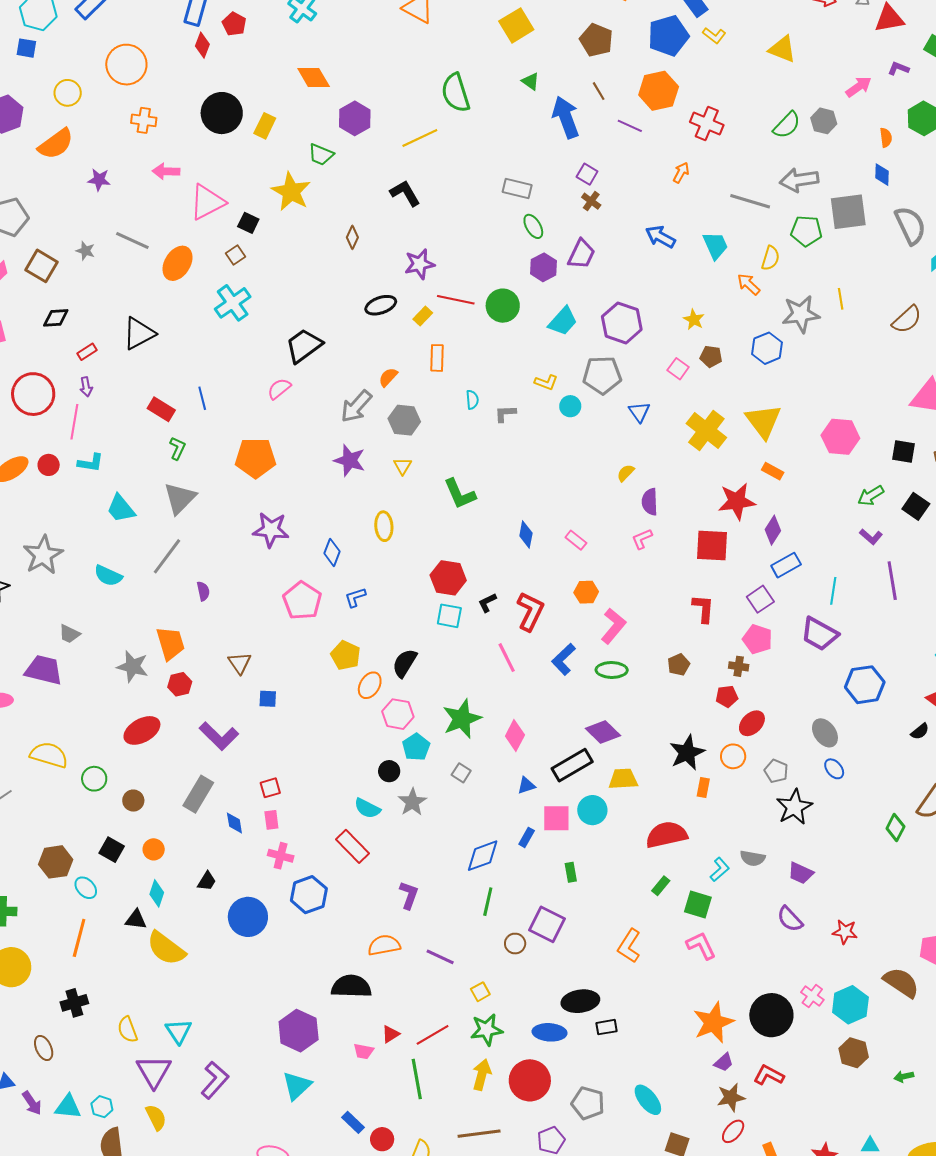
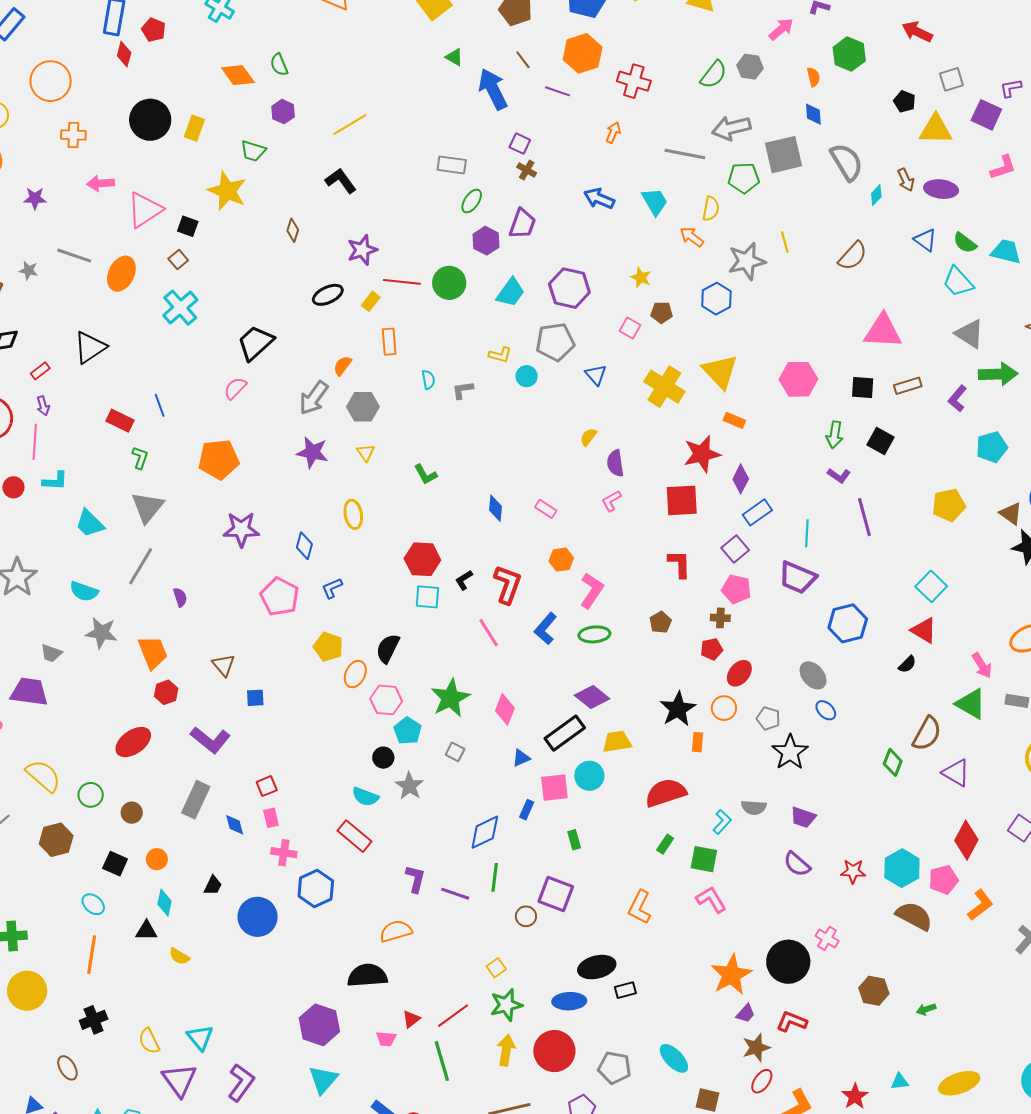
green semicircle: (456, 93) -> (279, 65), moved, size x0.6
purple hexagon: (355, 118) -> (283, 112), size x0.7
green ellipse: (533, 226) -> (472, 201), turned 70
green L-shape: (460, 494) -> (425, 474), size x0.7
green arrow: (871, 496) -> (835, 435), turned -44
gray star: (133, 667) -> (101, 633), moved
yellow semicircle: (49, 755) -> (43, 776), turned 30
brown hexagon: (56, 862) -> (56, 840), moved
yellow semicircle: (166, 948) -> (179, 956), size x0.5
purple line: (440, 957) -> (455, 894), moved
cyan hexagon: (850, 1005) -> (902, 868), moved

